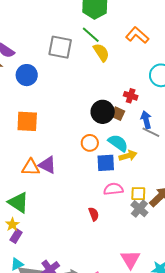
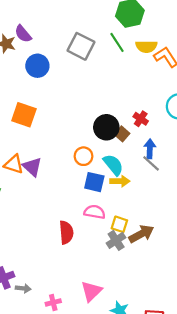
yellow semicircle: (101, 52) -> (146, 47), moved, turned 108
red semicircle: (94, 214) -> (66, 232), size x1.5

